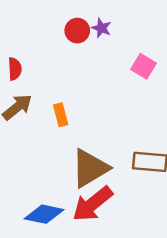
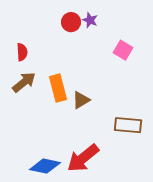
orange rectangle: (61, 115) -> (58, 88), size x1.5
brown triangle: (90, 168) -> (81, 100), moved, size x0.6

